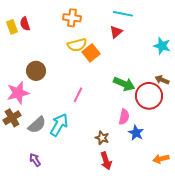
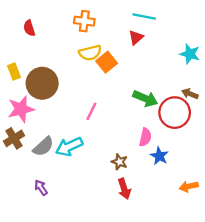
yellow rectangle: (12, 27) -> (14, 72), moved
brown circle: (36, 71) -> (42, 83), size x1.4
cyan arrow: (59, 125) -> (69, 147), turned -145

